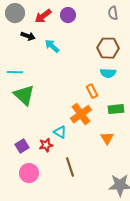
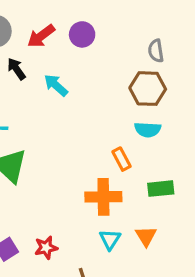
gray semicircle: (113, 13) -> (156, 51), moved
black arrow: (28, 36) -> (16, 69), turned -144
orange cross: (81, 114) -> (103, 197), turned 35
cyan triangle: (60, 132) -> (110, 239), moved, turned 32

